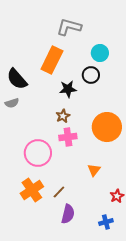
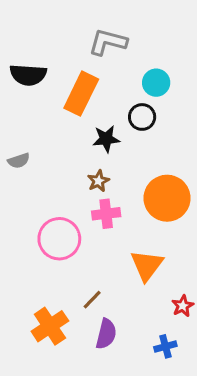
black semicircle: (17, 79) -> (28, 75), moved, turned -45
orange triangle: (94, 170) -> (147, 265), size x1.6
orange cross: (32, 190) -> (50, 326), moved

